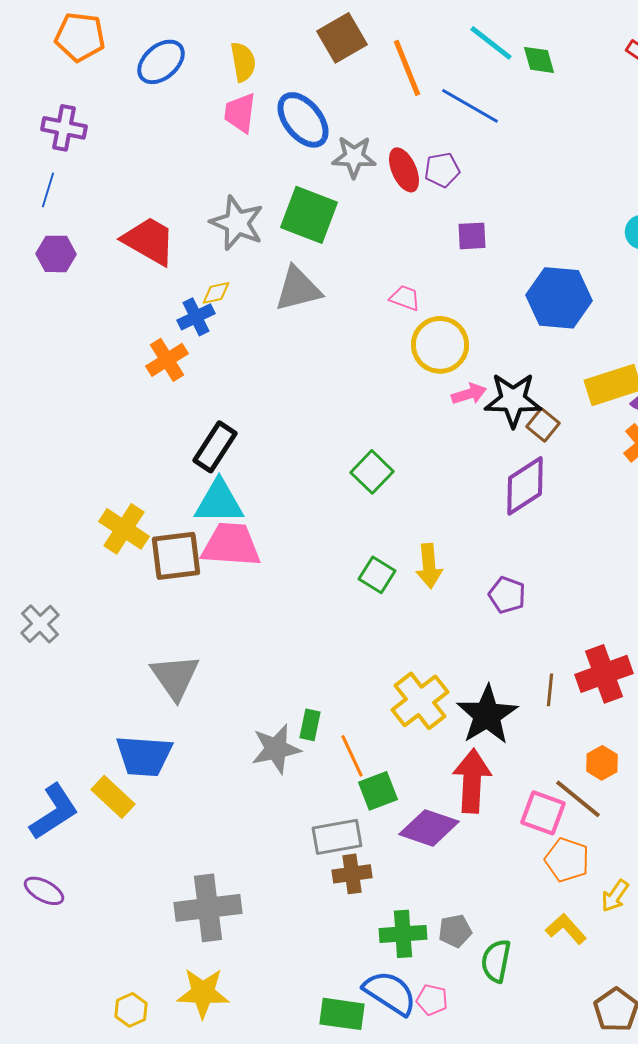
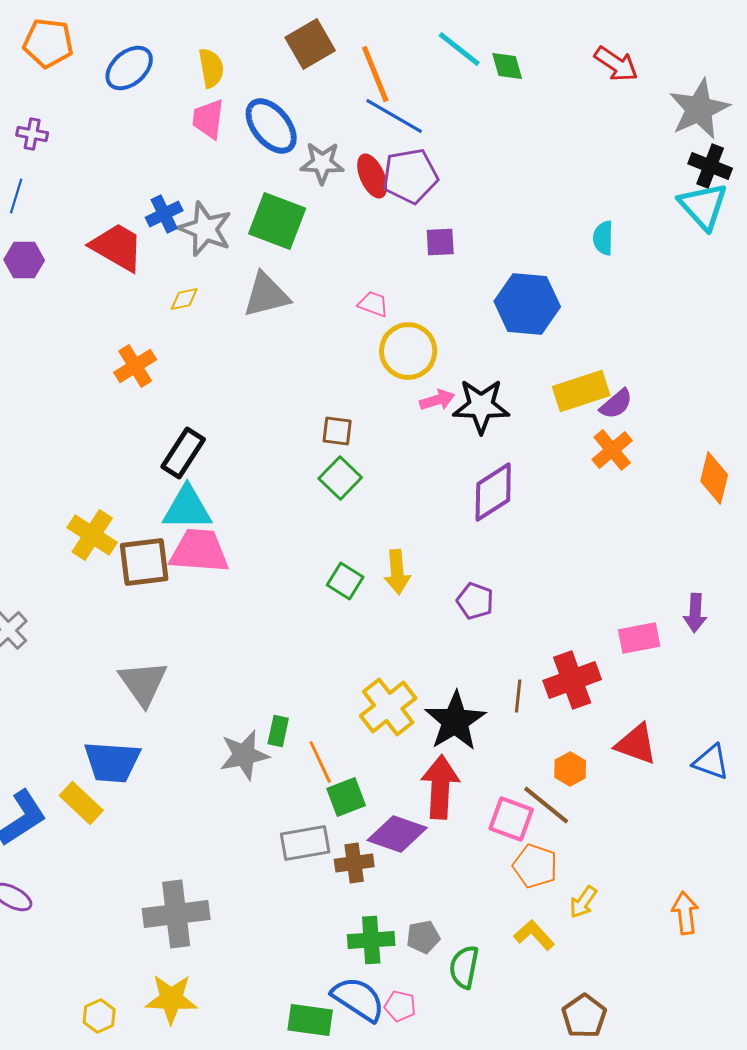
blue line: (470, 106) -> (394, 116), moved
purple cross: (64, 128) -> (32, 134), size x0.7
purple pentagon: (442, 170) -> (410, 176), size x1.6
blue cross: (196, 317) -> (164, 214), moved
brown square: (543, 425) -> (337, 431), moved, turned -32
brown cross: (352, 874) -> (354, 863), moved

